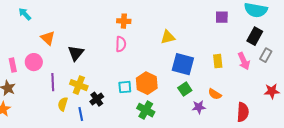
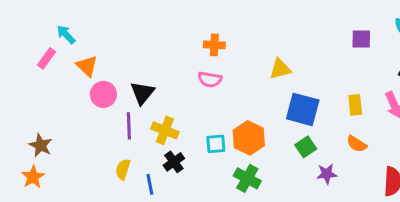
orange triangle: (48, 38) -> (87, 66), moved
pink semicircle: (121, 44) -> (210, 79), turned 98
pink circle: (34, 62) -> (103, 94), moved
pink rectangle: (13, 65) -> (46, 58), moved, turned 48
purple line: (53, 82) -> (129, 126), moved
yellow cross: (79, 85) -> (165, 130), moved
orange semicircle: (215, 94) -> (357, 144), moved

